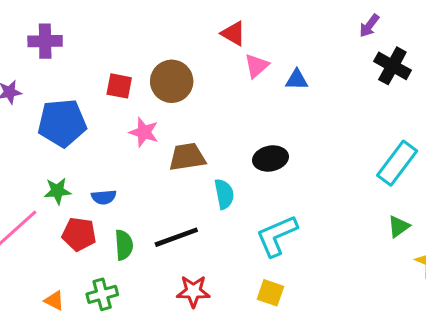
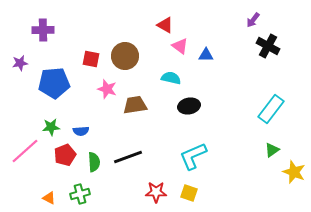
pink triangle: (257, 66) -> (180, 46), turned -42
cyan semicircle: (224, 194) -> (171, 78), moved, turned -66
red pentagon: (79, 234) -> (65, 155), turned -30
red star: (193, 291) -> (156, 192), moved

